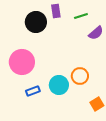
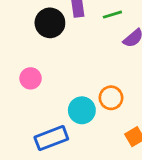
pink circle: (22, 62) -> (31, 78), size x0.6
blue rectangle: (33, 91) -> (51, 138), moved, size x1.6

